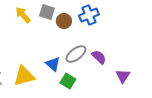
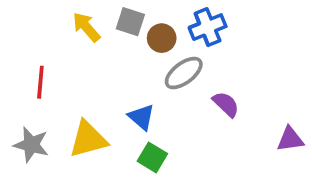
gray ellipse: (76, 54) -> (184, 73), moved
purple triangle: (123, 76) -> (290, 139), moved, turned 49
green square: (68, 81) -> (152, 157), moved

